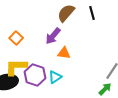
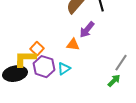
purple arrow: (53, 36) -> (87, 30), moved
orange square: (16, 38) -> (37, 49), moved

